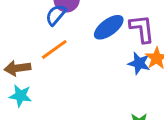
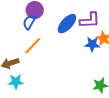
purple L-shape: (142, 29) -> (90, 20), turned 105

